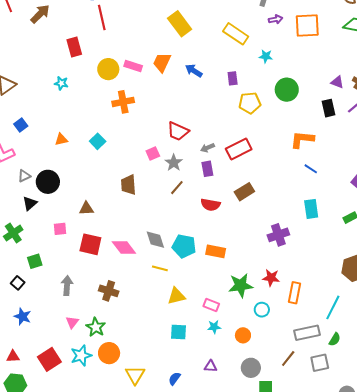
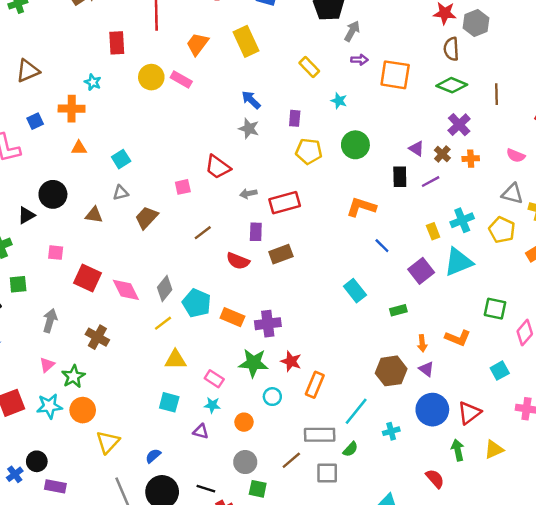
yellow rectangle: (236, 34) -> (309, 67), size x0.7
orange trapezoid: (162, 62) -> (197, 44), moved
orange cross: (123, 102) -> (72, 109), moved
gray star: (174, 163) -> (249, 129), moved, turned -30
purple rectangle: (207, 169) -> (256, 232), moved
blue line: (311, 169) -> (382, 246), moved
gray triangle: (24, 176) -> (121, 193), moved
brown trapezoid: (128, 185) -> (147, 218), turned 35
brown triangle: (86, 209) -> (94, 215), moved
cyan rectangle: (311, 209) -> (355, 291), turned -42
purple cross: (278, 235) -> (268, 324), moved
gray diamond: (155, 240) -> (165, 288), turned 45
yellow line: (160, 268) -> (163, 323), turned -63
purple triangle: (211, 366) -> (201, 431), moved

